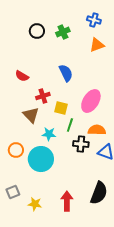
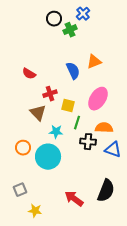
blue cross: (94, 20) -> (83, 14), moved, turned 32
black circle: (37, 31) -> (54, 19), moved
orange triangle: (97, 45) -> (94, 62), moved
red arrow: (67, 201) -> (74, 199), turned -54
yellow star: (35, 204) -> (35, 211), moved

